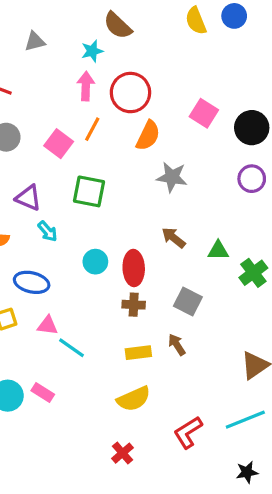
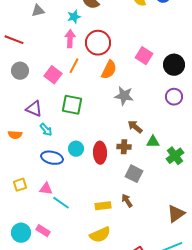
brown arrow: (174, 238) -> (135, 127), moved
blue ellipse: (32, 282) -> (52, 158), moved
brown cross: (134, 305) -> (124, 147), moved

